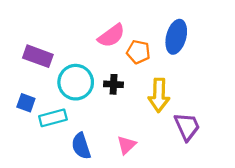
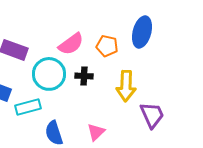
pink semicircle: (111, 36) -> (71, 44), moved

